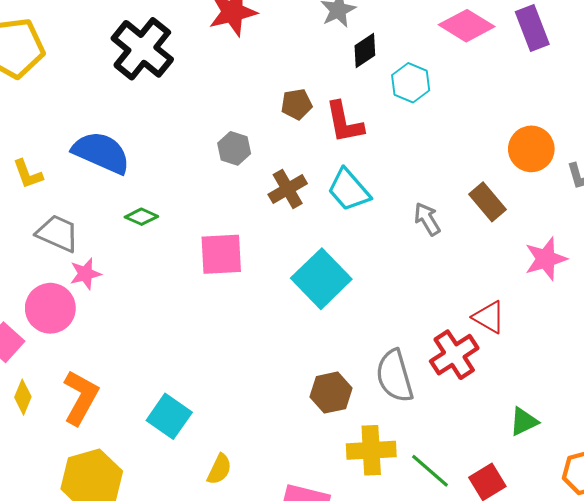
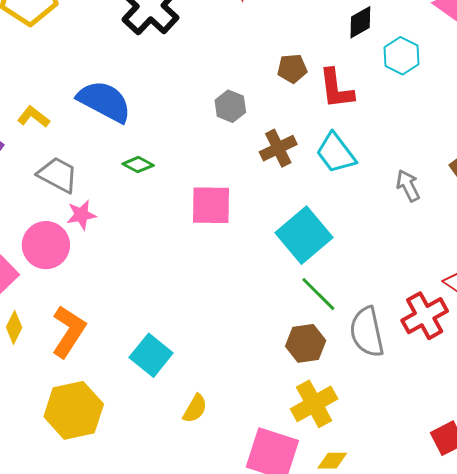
yellow L-shape: (28, 174) -> (33, 117), turned 144
yellow cross: (371, 450) -> (314, 404), moved, turned -30
green line: (430, 471) -> (318, 294), moved

